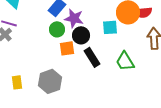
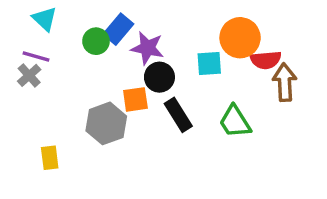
red semicircle: (143, 12) -> (266, 60), moved
green circle: (57, 29) -> (96, 41), moved
gray hexagon: (50, 81) -> (106, 123), moved

